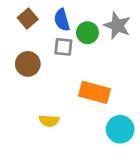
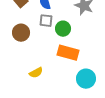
green circle: (87, 33) -> (63, 29), moved
yellow semicircle: (49, 121) -> (36, 73), turned -32

